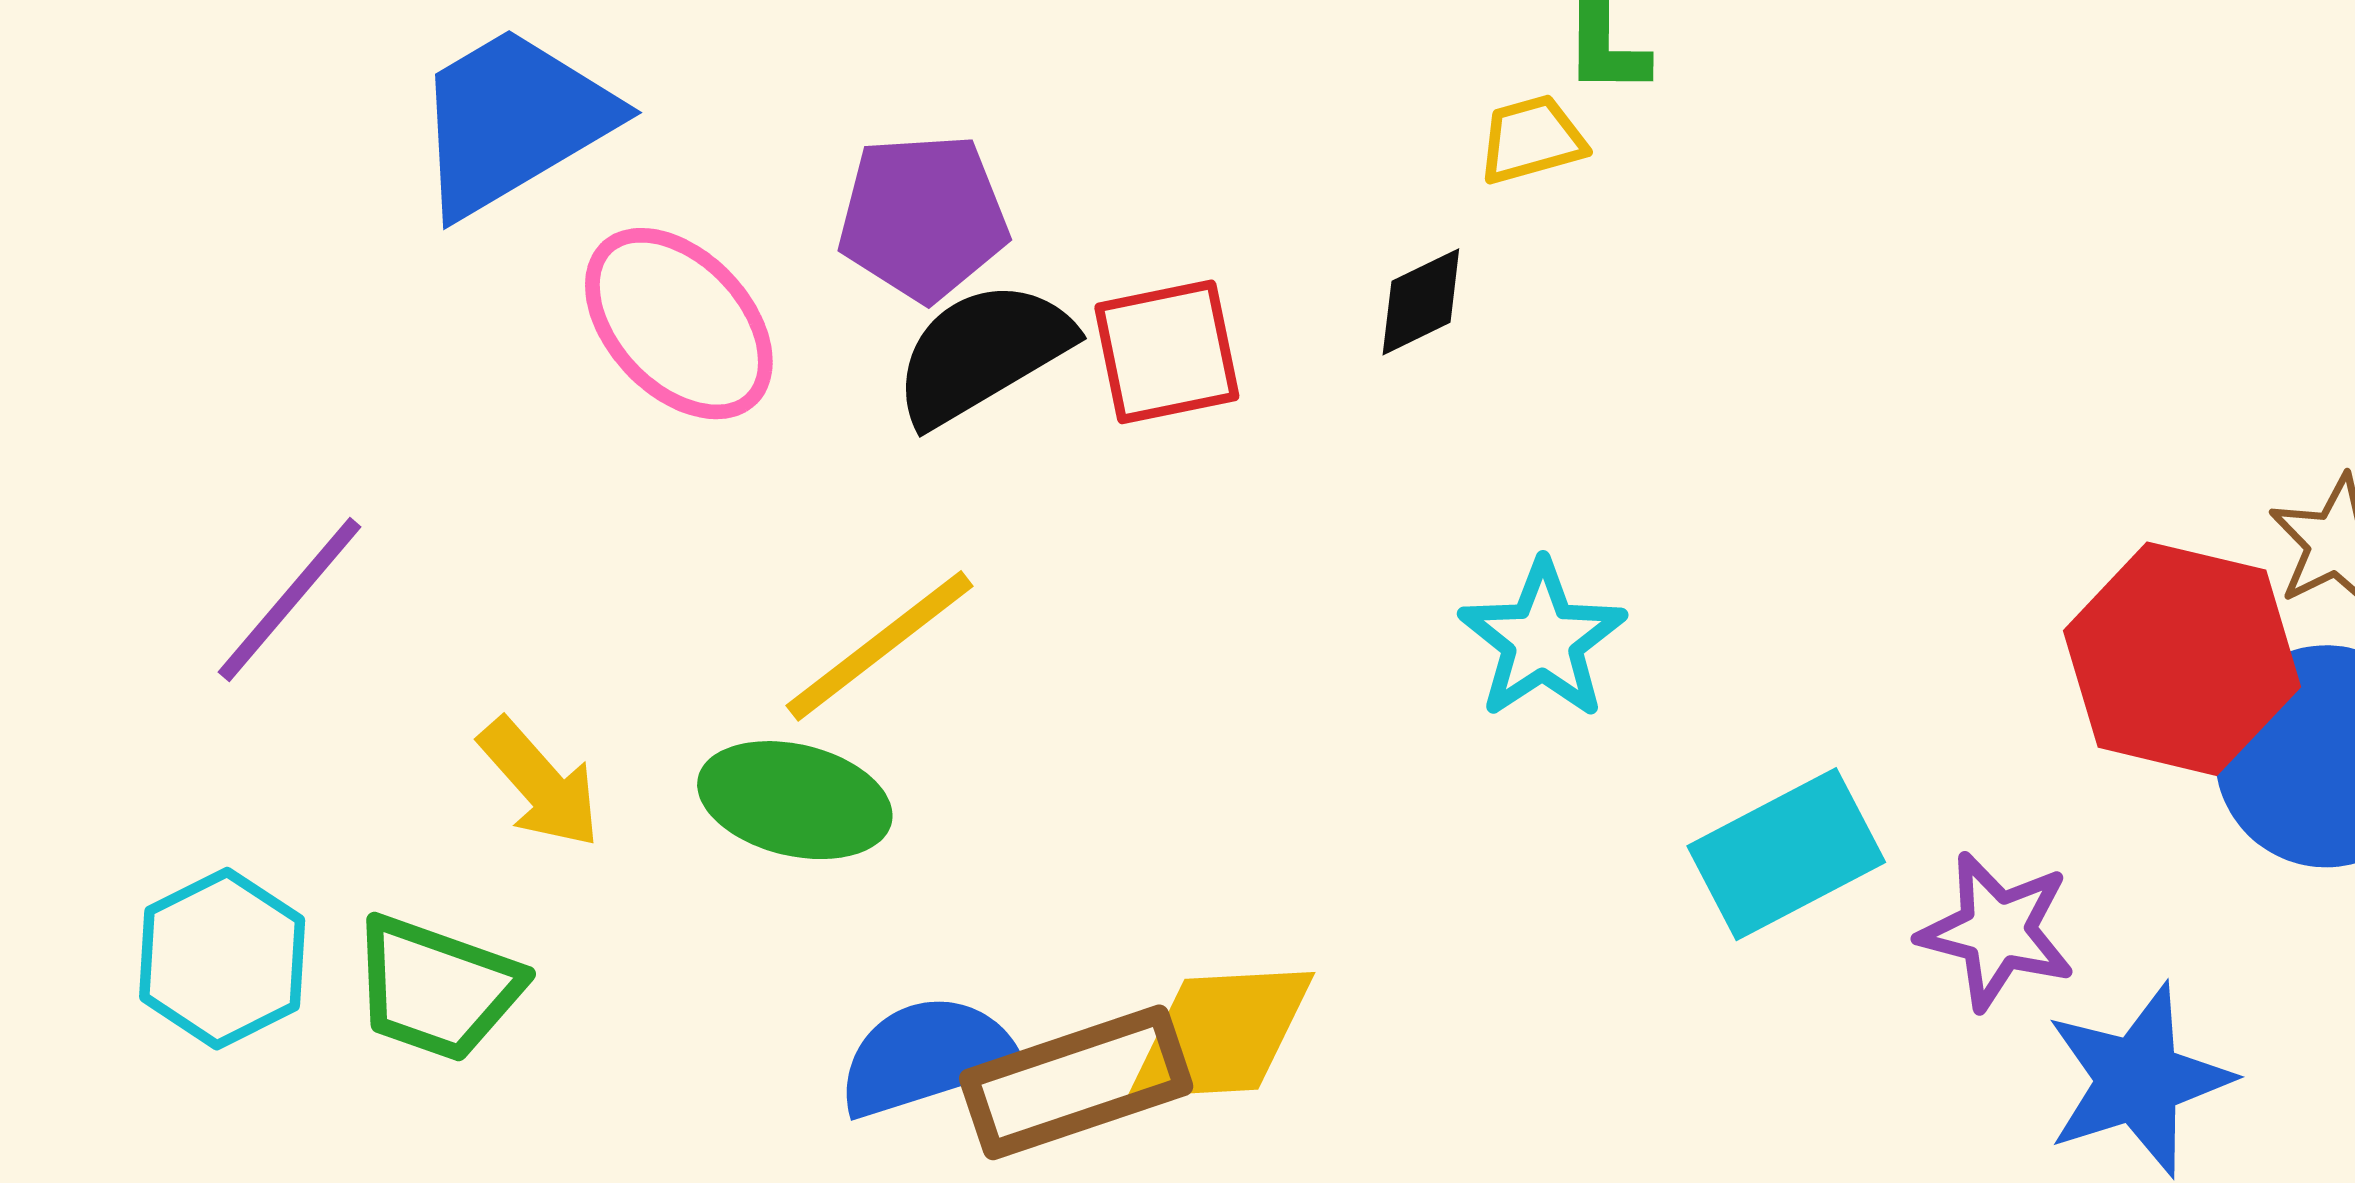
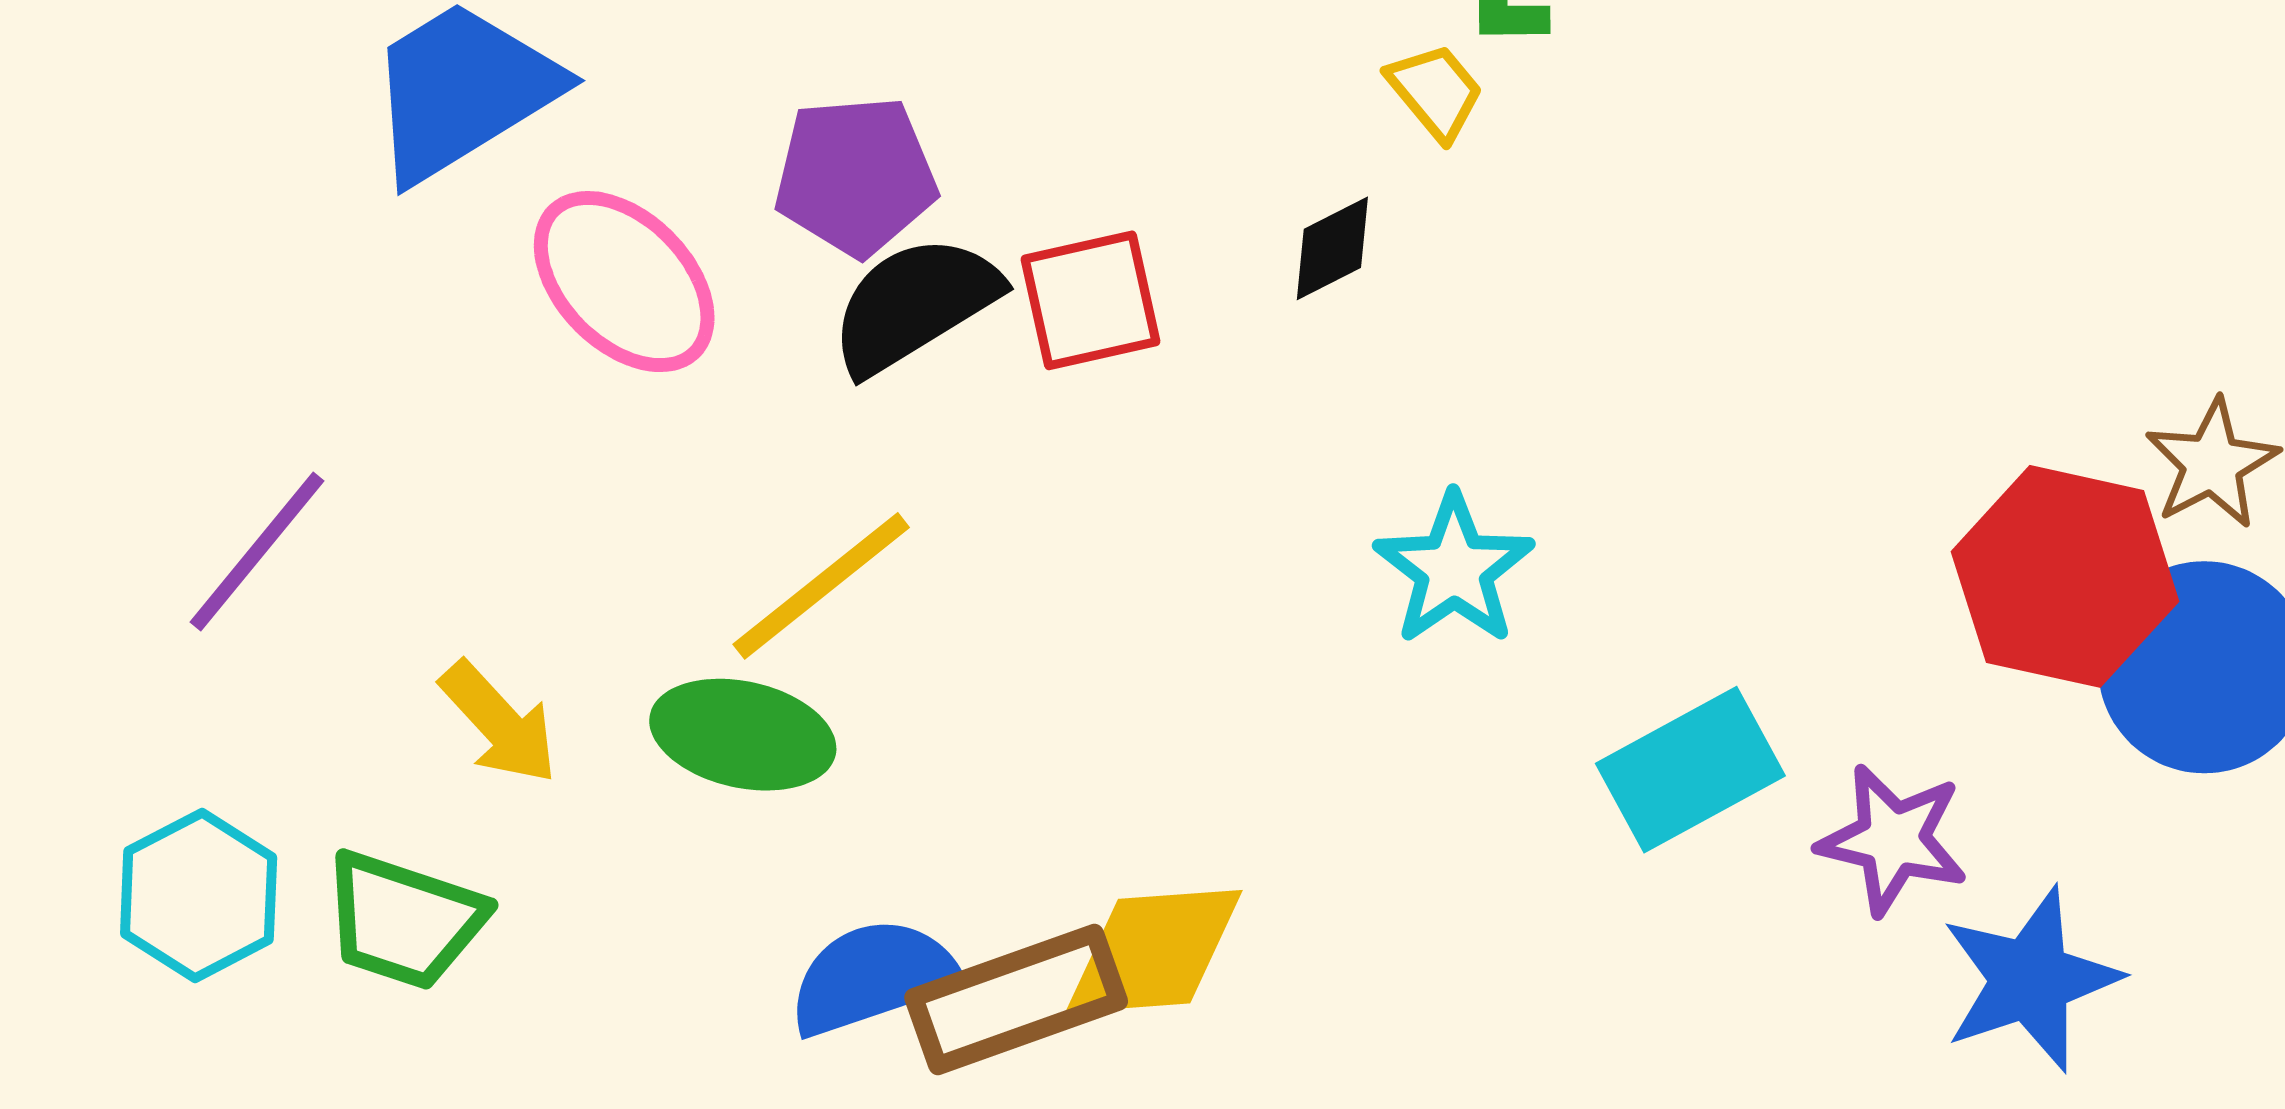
yellow trapezoid: (1532, 139) -> (1435, 92), turned 67

